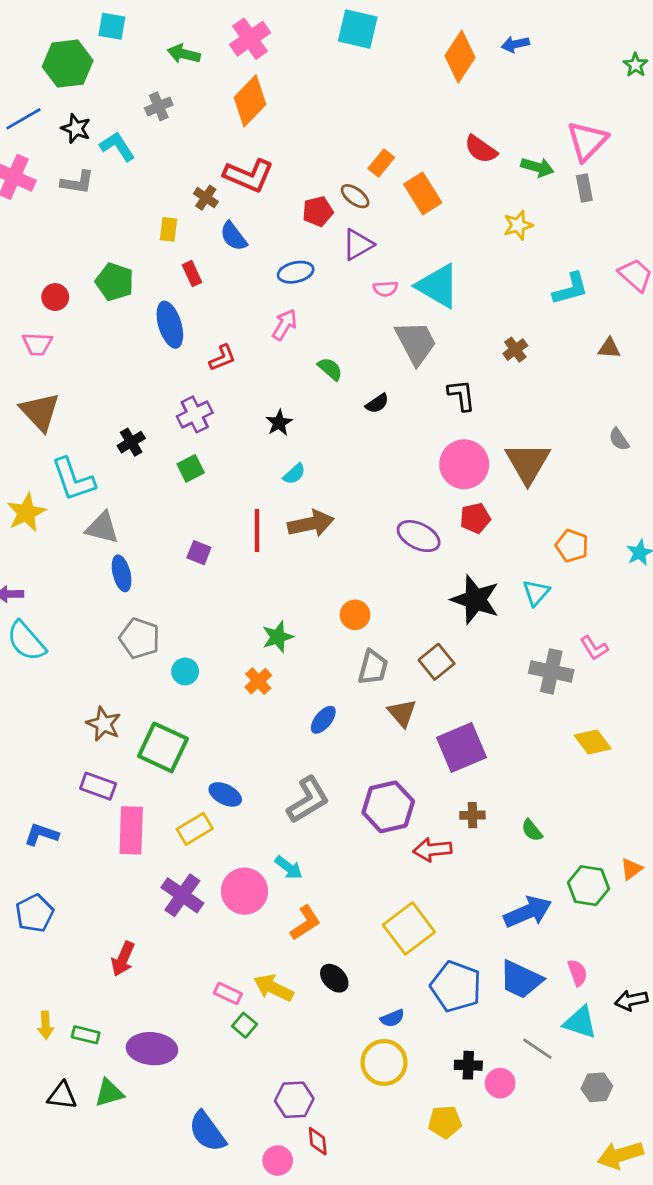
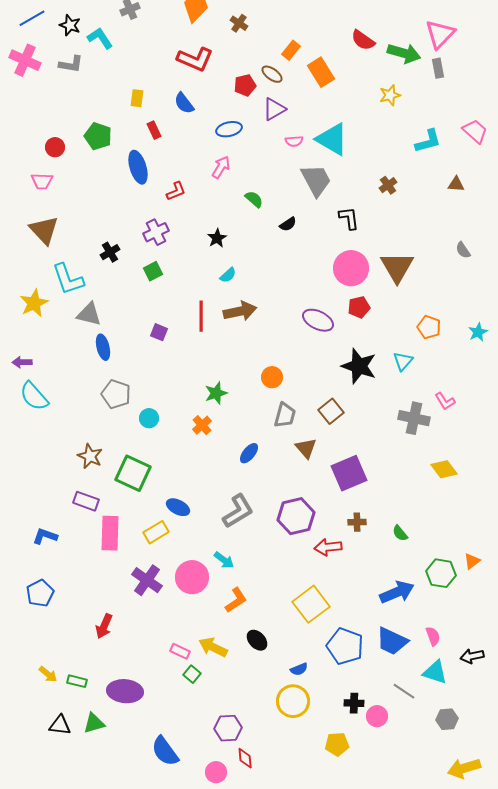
green arrow: (537, 167) -> (404, 53), size x1.4
brown cross: (206, 198) -> (239, 23), moved
yellow arrow: (46, 1025) -> (48, 674), turned -48

